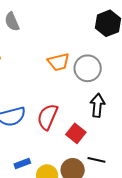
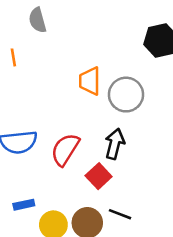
orange trapezoid: (59, 62) -> (90, 81), turned 95
black arrow: (97, 105) -> (115, 144), moved

